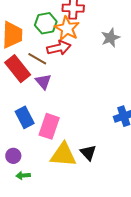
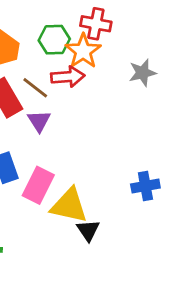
yellow triangle: (63, 155) -> (69, 206), moved

